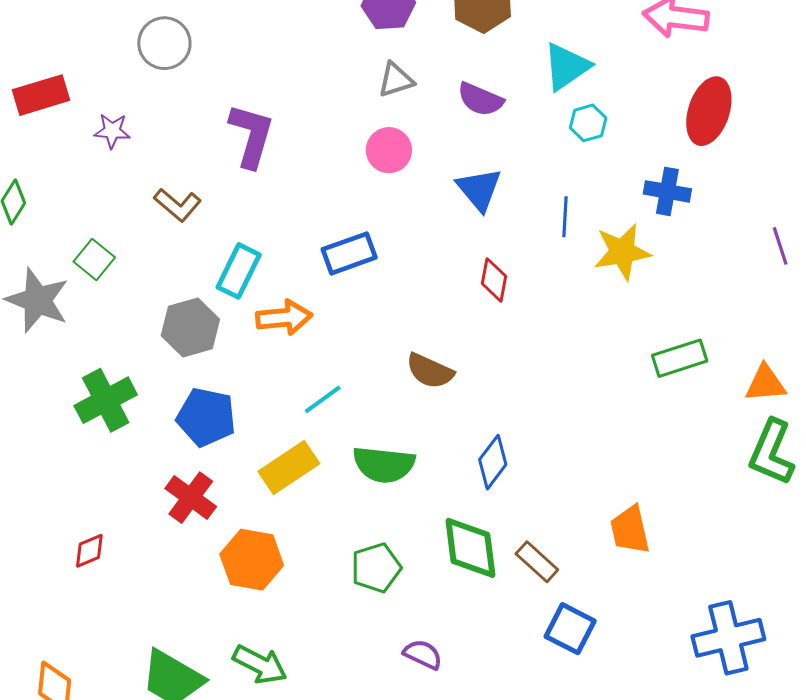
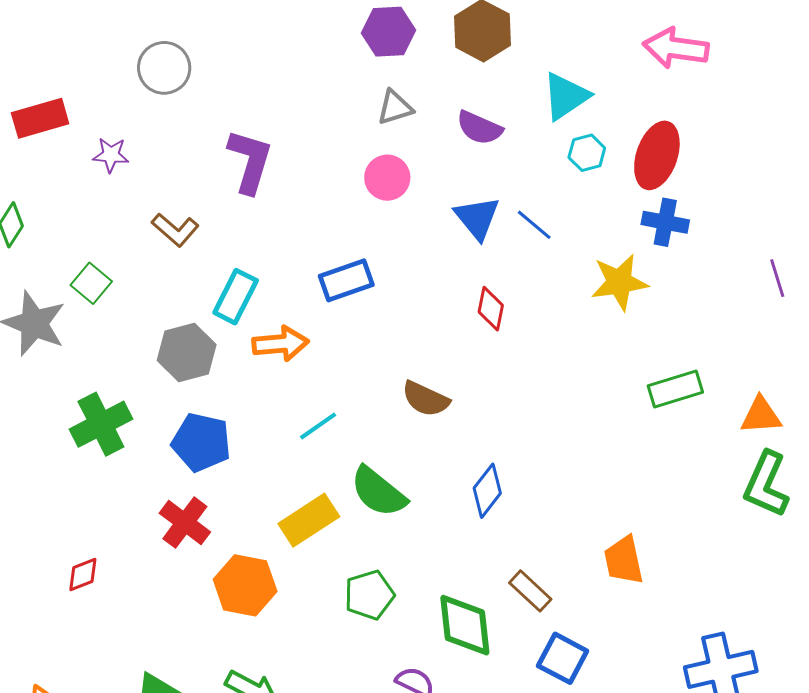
red ellipse: (709, 111) -> (657, 155), moved
blue line: (565, 217) -> (534, 225), moved, turned -54
green semicircle: (384, 464) -> (378, 492), turned 32
yellow rectangle: (289, 467) -> (309, 520), moved
green diamond: (470, 548) -> (465, 625), moved

